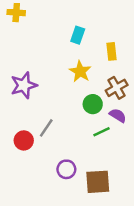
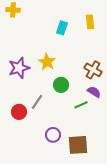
yellow rectangle: (112, 51) -> (90, 22), moved
yellow star: (80, 71) -> (47, 62), moved
brown cross: (117, 88) -> (93, 70), turned -30
green circle: (93, 104) -> (61, 85), moved

